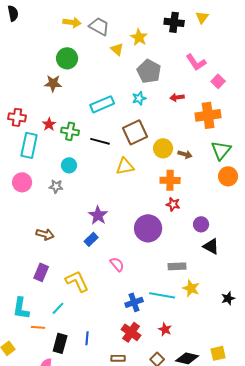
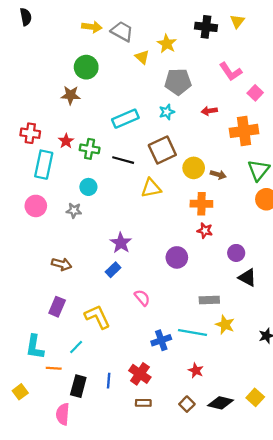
gray pentagon: (149, 71) -> (178, 82), turned -30
purple circle: (148, 228) -> (177, 257), size x0.7
red cross: (131, 332) -> (140, 374), moved
yellow square: (218, 353) -> (255, 397), turned -35

